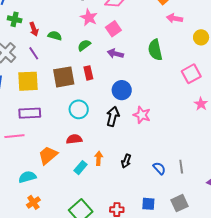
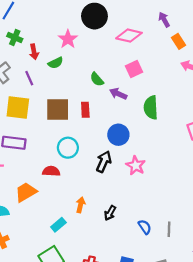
pink star: (89, 18) -> (68, 39), moved
pink square: (113, 29) -> (134, 69), moved
green semicircle: (55, 36) -> (56, 63), turned 128
green semicircle: (84, 45) -> (97, 79), moved, turned -104
green semicircle: (155, 50) -> (151, 108), moved
red semicircle: (74, 139) -> (51, 171), moved
cyan rectangle: (81, 168) -> (58, 225), moved

